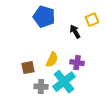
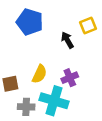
purple cross: (77, 63) -> (70, 78), turned -32
cyan cross: (64, 82) -> (54, 101), turned -35

